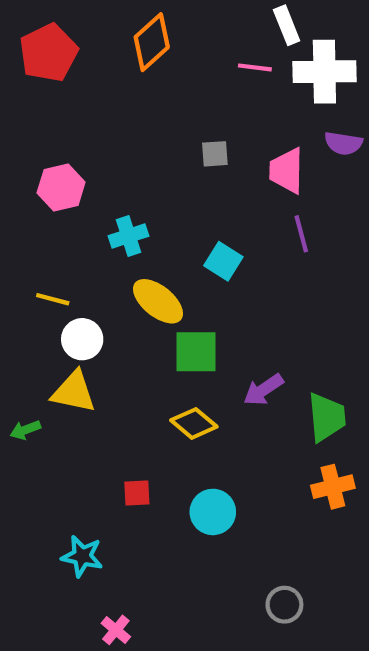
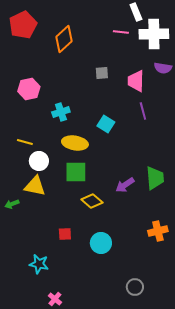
orange diamond: (152, 42) -> (64, 39), moved
yellow ellipse: (158, 301) -> (75, 143), turned -30
green square: (196, 352) -> (76, 172), moved
green trapezoid: (327, 417) -> (155, 178), moved

